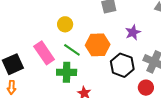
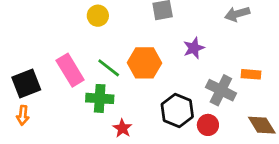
yellow circle: (65, 24) -> (98, 16), moved
black hexagon: (122, 65) -> (177, 110), moved

